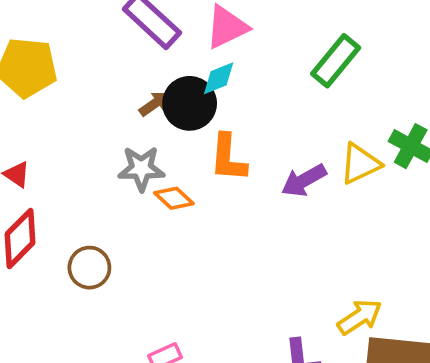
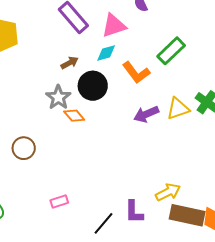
black circle: (190, 103) -> (93, 86), moved
orange L-shape: (228, 158) -> (136, 73), moved, turned -48
gray star: (141, 169) -> (58, 97), turned 30

